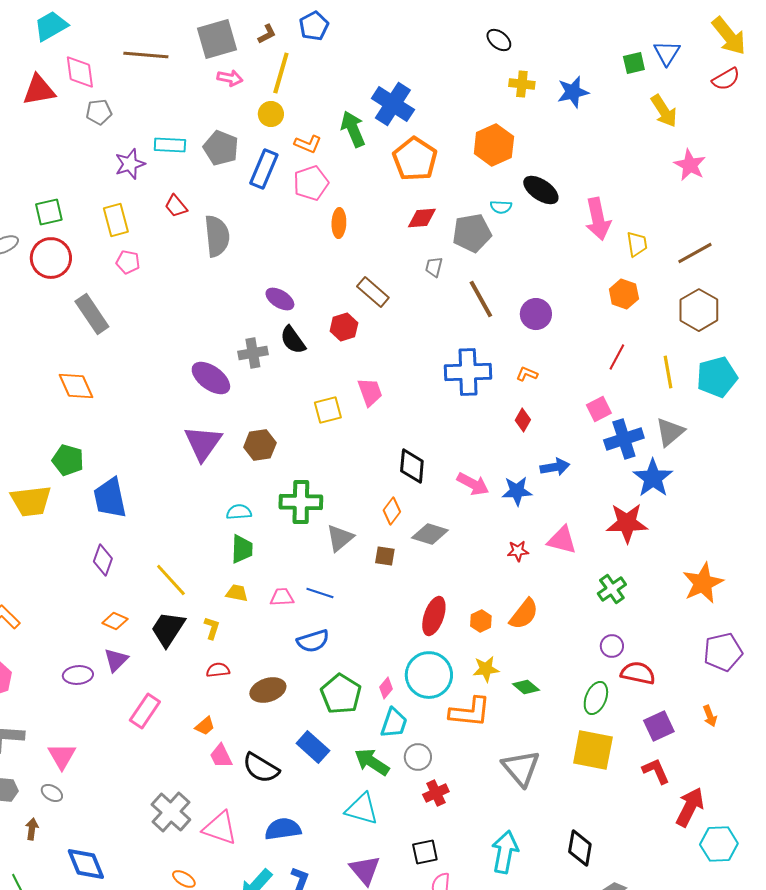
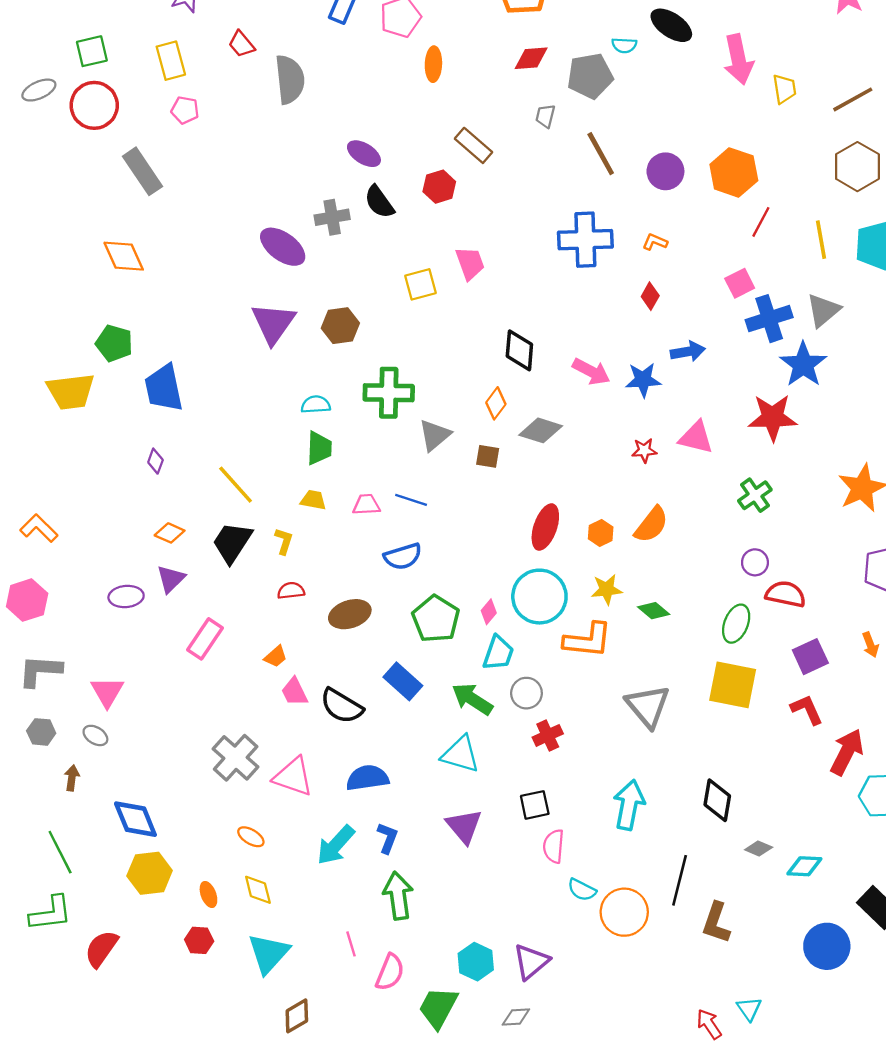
orange hexagon: (624, 294) -> (734, 172), moved, size x1.4
purple diamond: (103, 560) -> (155, 461), size x0.7

